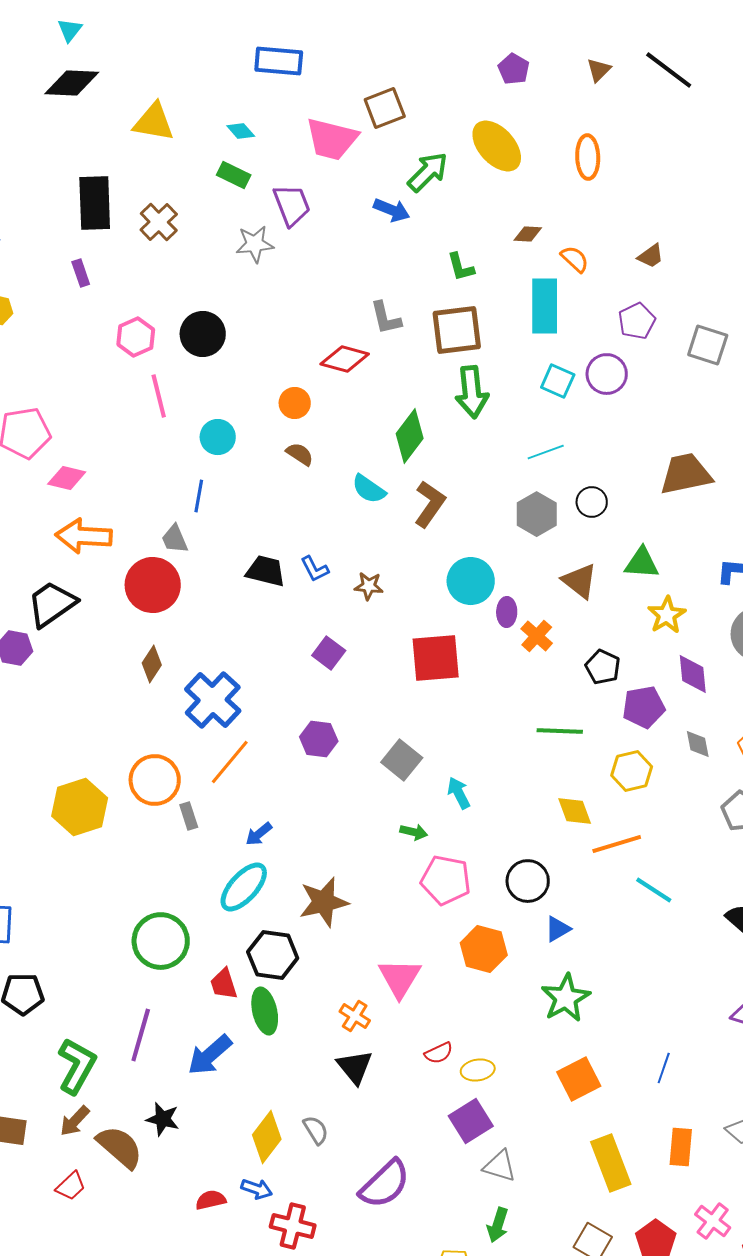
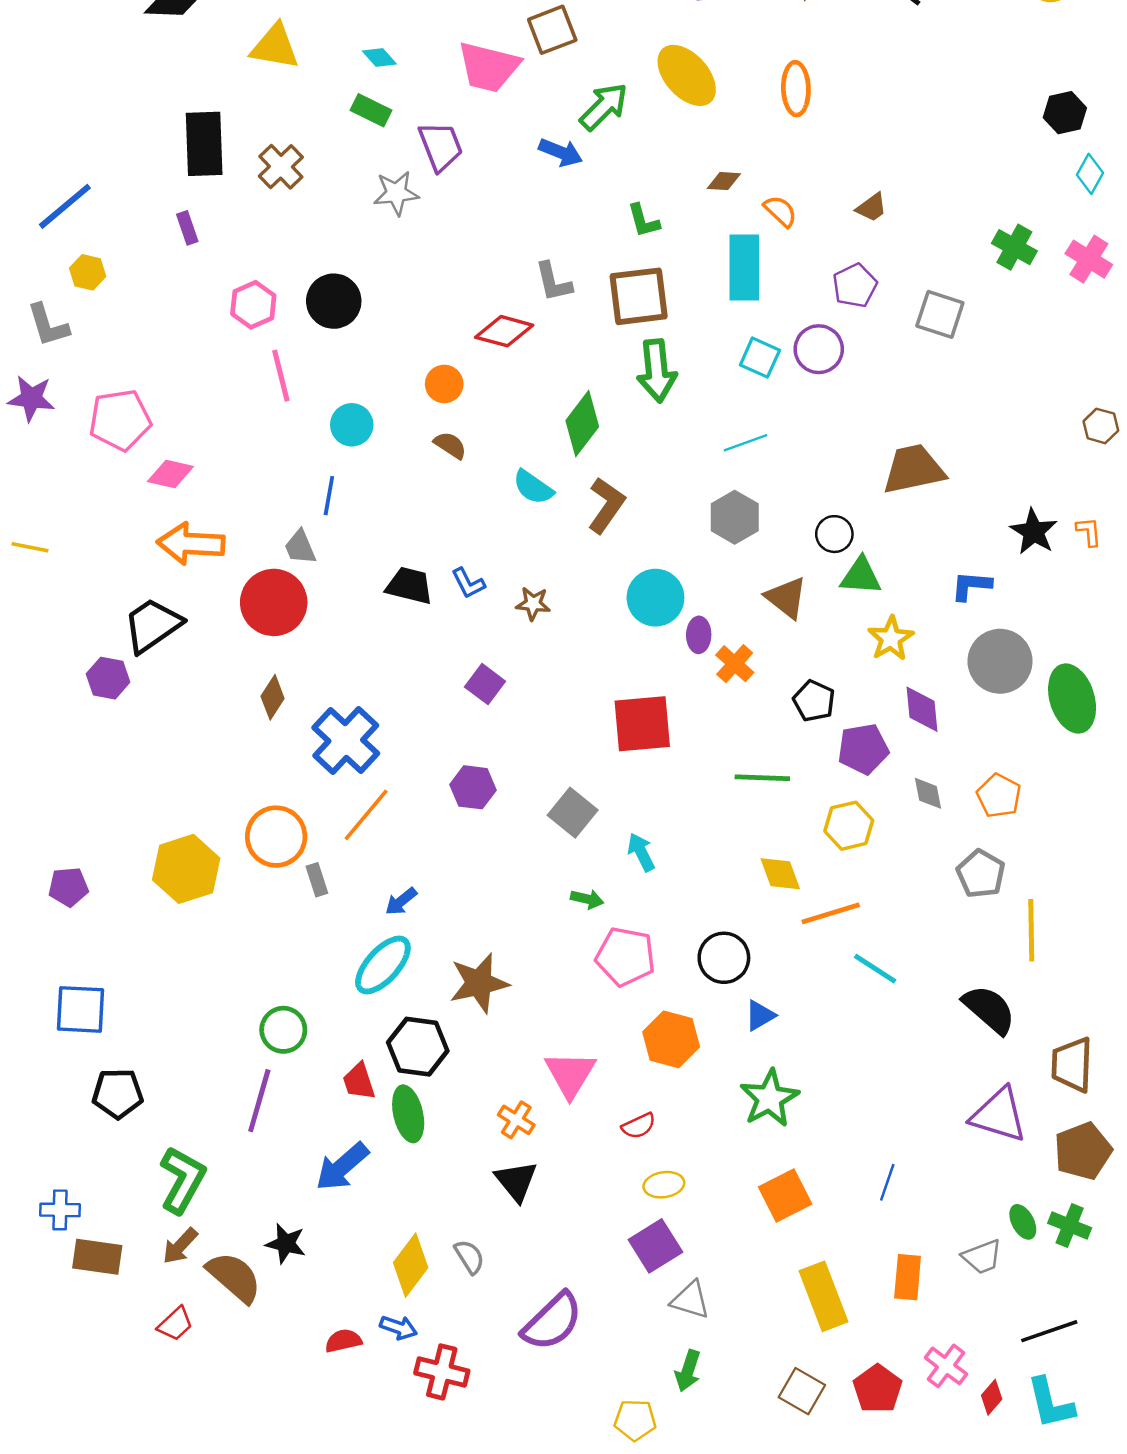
black circle: (592, 502) -> (834, 534), moved
red square: (436, 658) -> (642, 724), moved
green circle: (161, 941) -> (283, 1030), size x0.7
purple line: (141, 1035) -> (259, 1101), moved
red semicircle: (439, 1053) -> (639, 1126), moved

